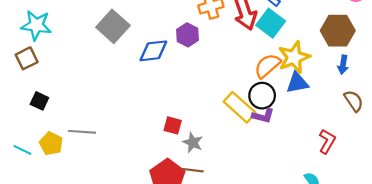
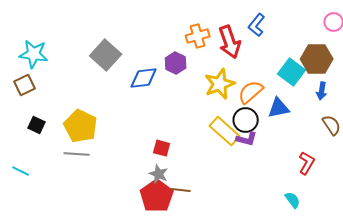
cyan square: (271, 23) -> (292, 72), moved
yellow star: (294, 57) -> (220, 84), moved
gray star: (193, 142) -> (159, 174), moved
yellow pentagon: (51, 144) -> (81, 126), moved, size x1.5

